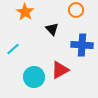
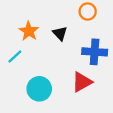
orange star: (25, 12) -> (29, 31), moved
red triangle: (60, 70) -> (82, 82), moved

